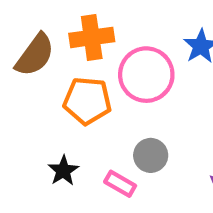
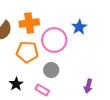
gray circle: (151, 155) -> (51, 70), moved

